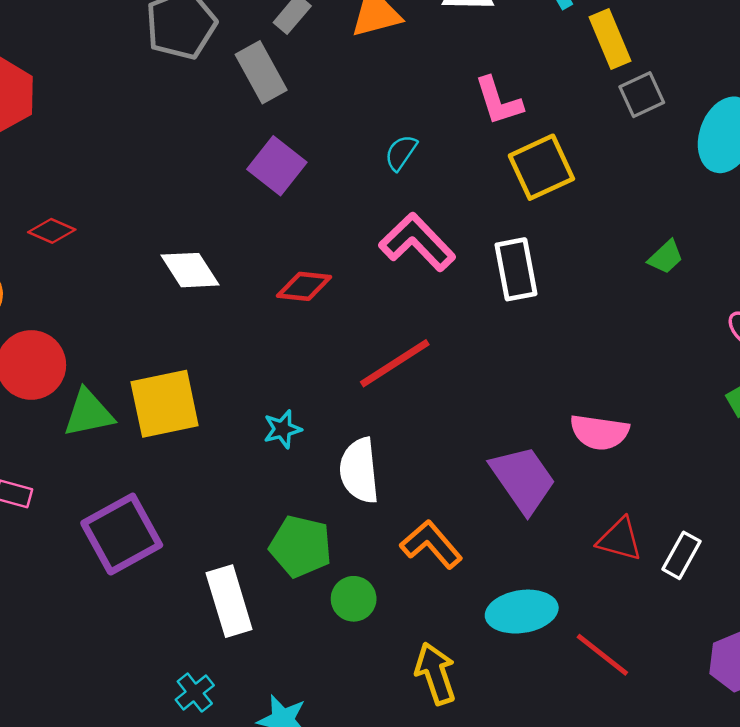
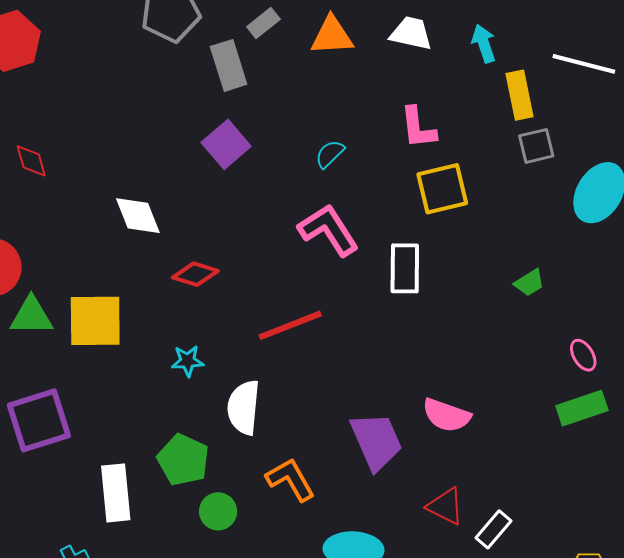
red diamond: (52, 231) -> (31, 161), turned 39
red diamond: (304, 286) -> (195, 274), moved

